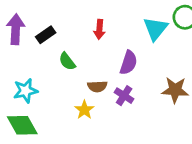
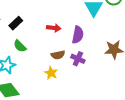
red arrow: (99, 29) -> (54, 28), moved, turned -80
green semicircle: (67, 61) -> (20, 46), moved

